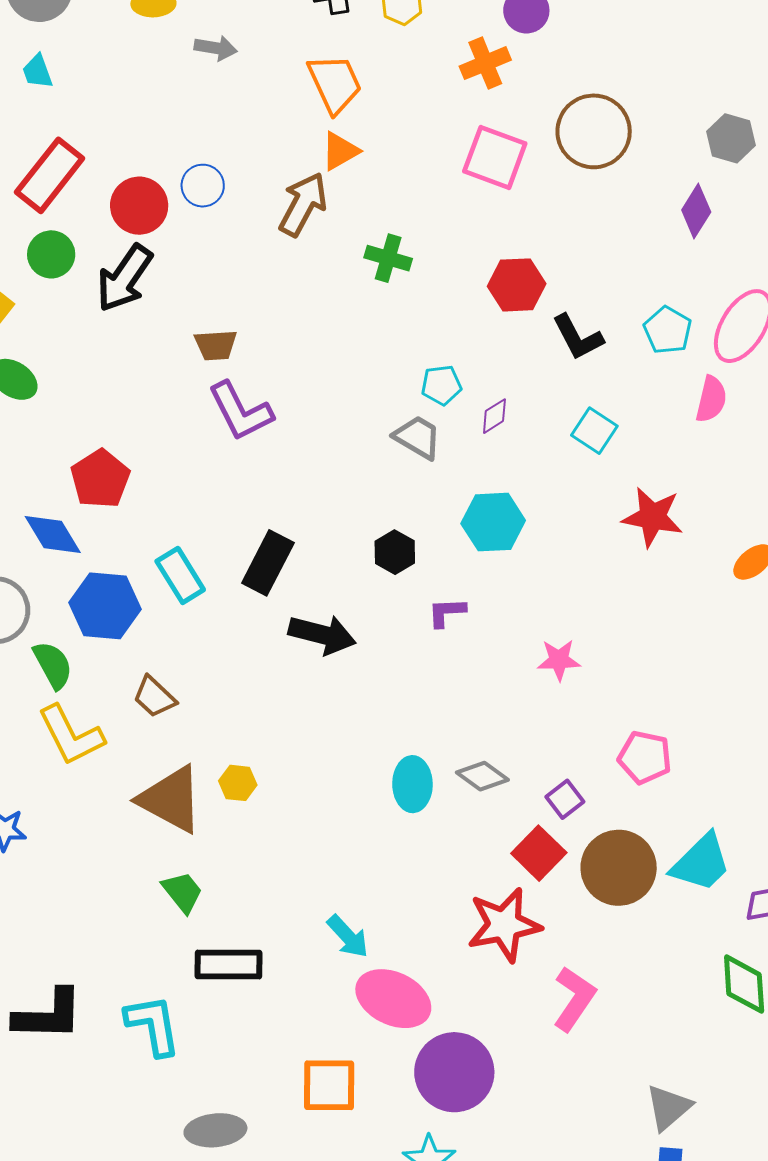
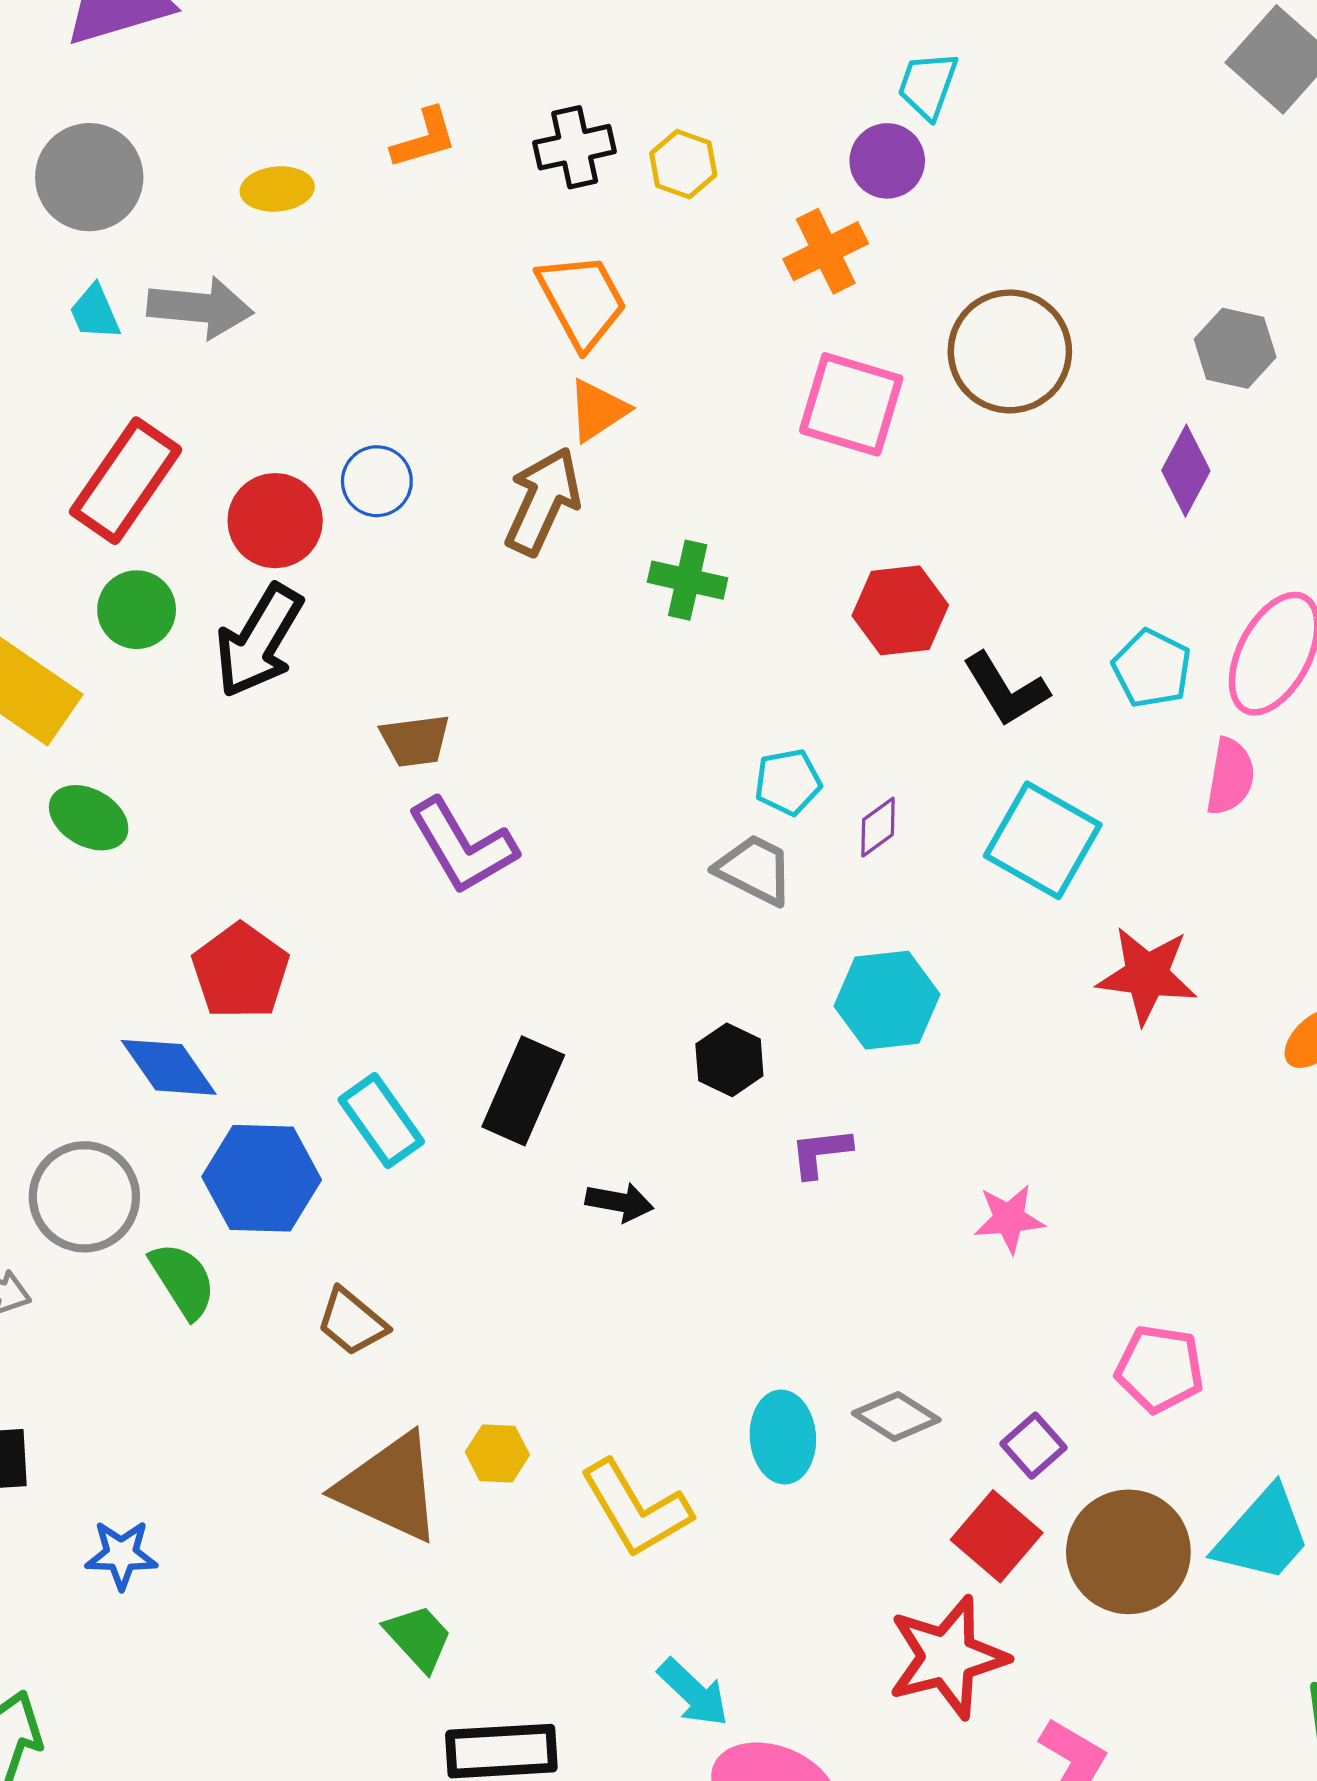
gray arrow: (216, 48) -> (200, 308), moved, size x1.5
cyan square: (594, 431) -> (1043, 840), size x1.5
black arrow: (322, 635) -> (619, 1202), size x0.6
yellow L-shape: (71, 735) -> (636, 1509), moved

